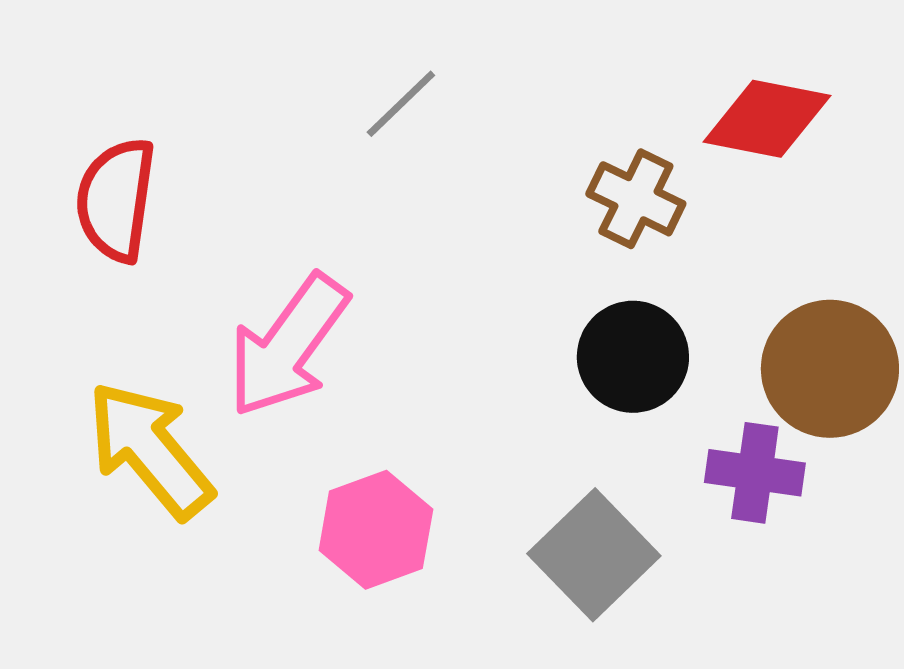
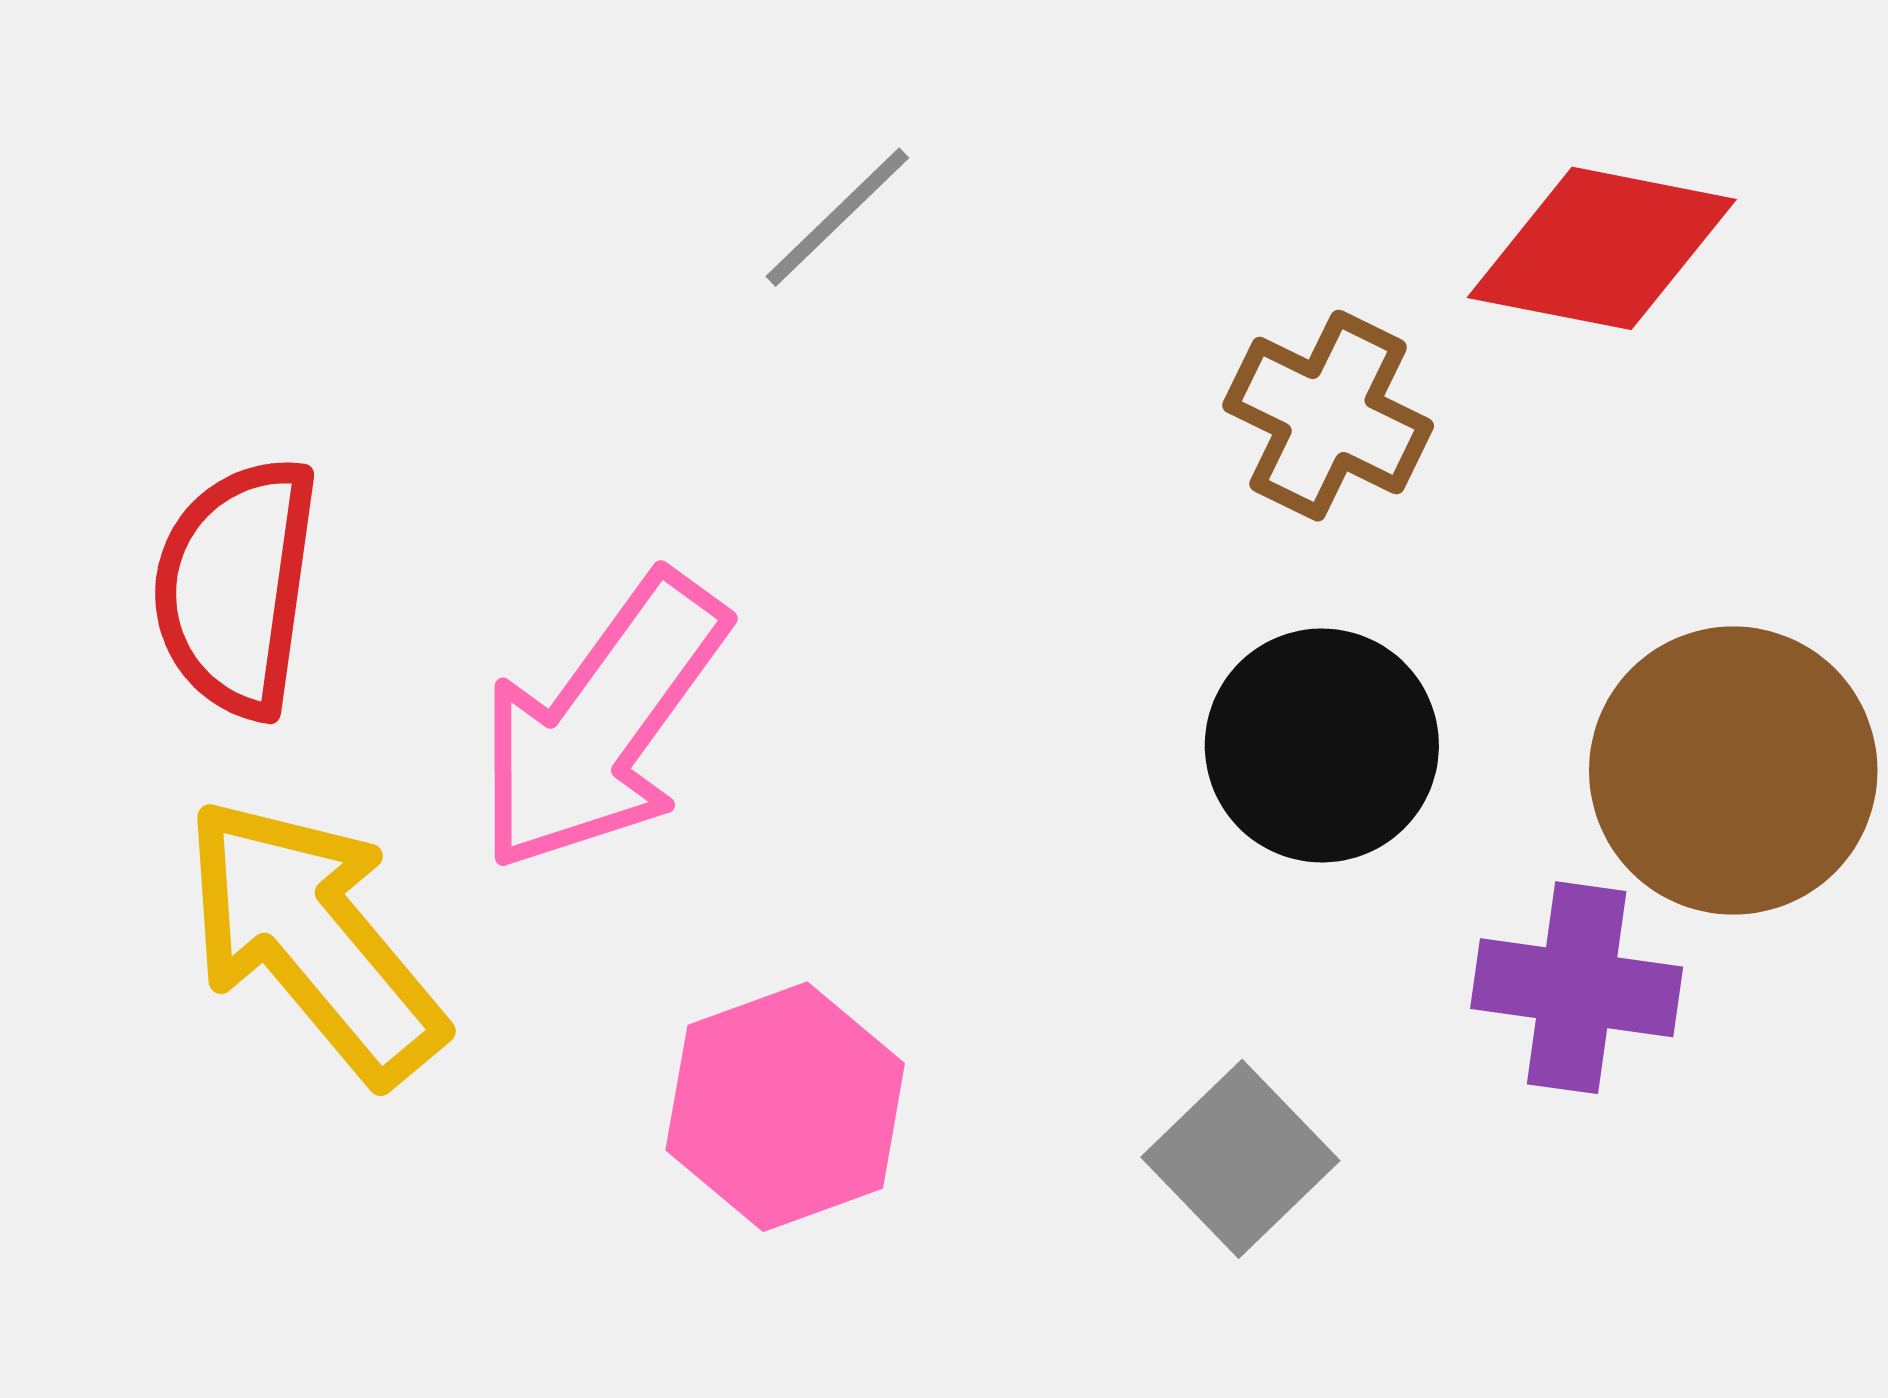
red semicircle: (116, 200) -> (236, 587), moved
gray square: (594, 555) -> (1240, 1159), size x0.7

